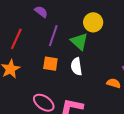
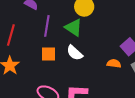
white semicircle: (76, 66) -> (75, 53), turned -30

